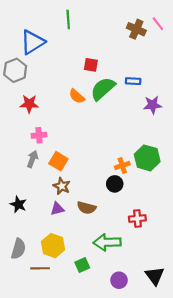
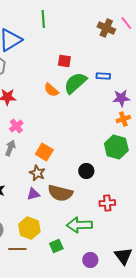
pink cross: (39, 135) -> (16, 126), turned -32
orange square: (58, 161) -> (44, 152), moved
orange cross: (122, 166) -> (123, 119), moved
brown semicircle: (87, 208) -> (60, 193), size x1.4

